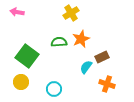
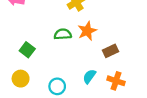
green square: (27, 56) -> (27, 50), size x0.6
cyan semicircle: (86, 67) -> (89, 76), moved

